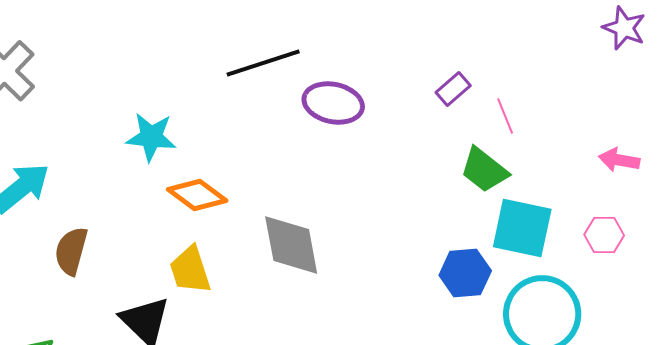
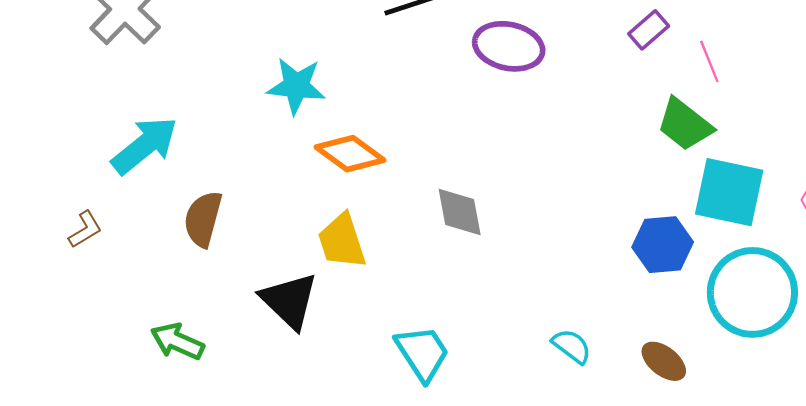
gray diamond: (291, 245) -> (460, 212), size x0.7

